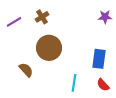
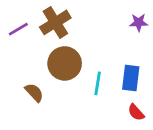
brown cross: (42, 17) -> (55, 22), size x1.6
cyan line: (74, 83) -> (98, 83), moved

